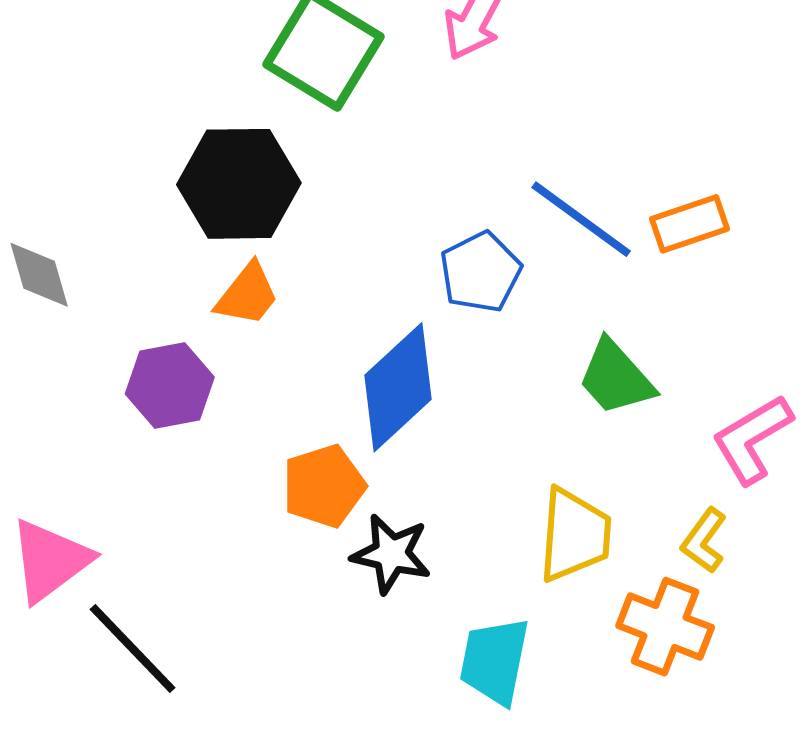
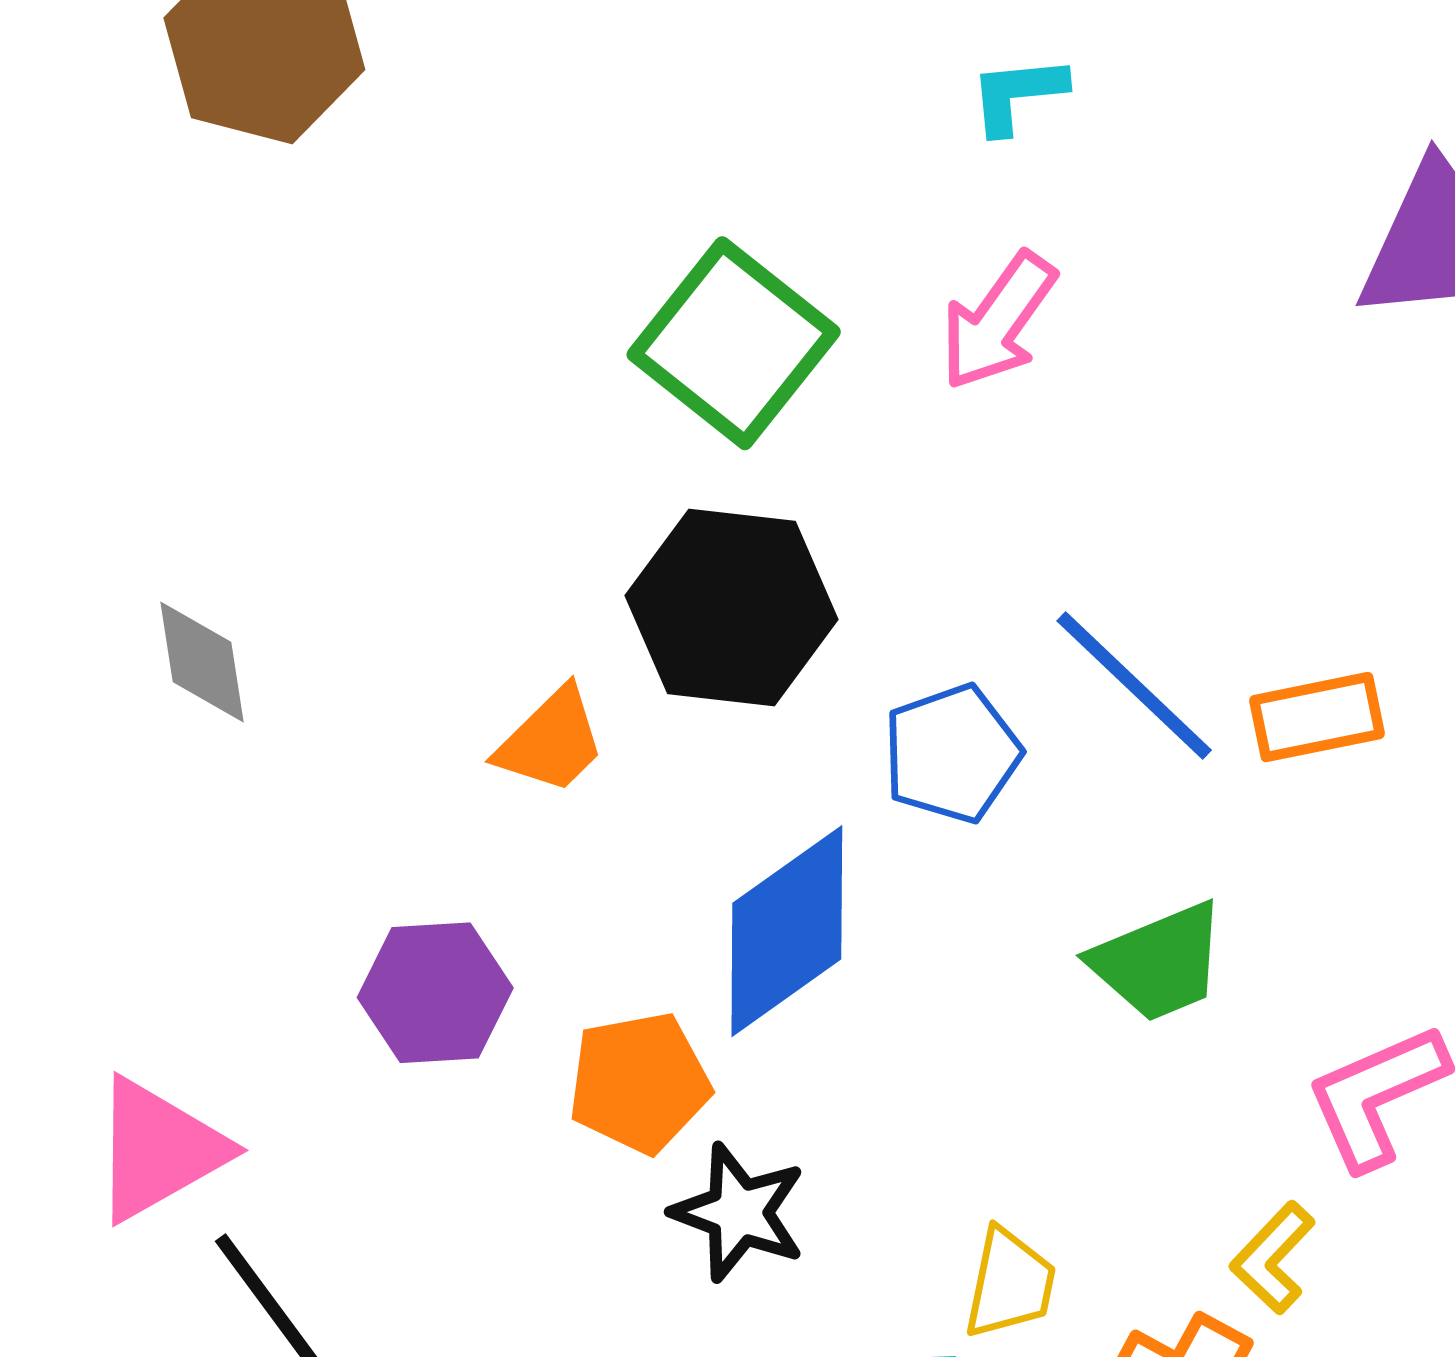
black hexagon: (239, 184) -> (732, 607), moved
green trapezoid: (616, 378) -> (1159, 962), turned -78
purple hexagon: (170, 385) -> (435, 993), moved
yellow trapezoid: (574, 535) -> (1010, 1283), moved, size x0.7

